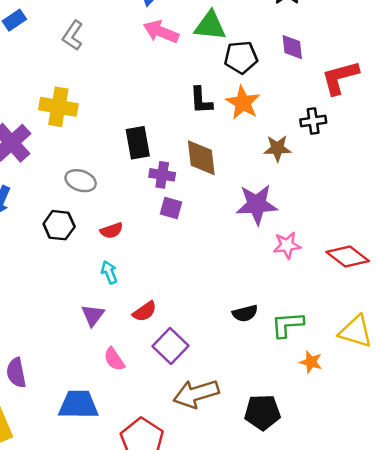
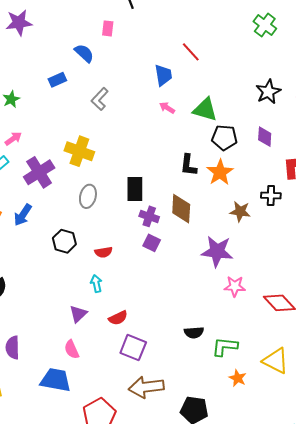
pink arrow: (161, 32) -> (167, 108), size x0.6
gray ellipse: (81, 181) -> (88, 196), moved, turned 75
purple square: (171, 346) -> (133, 348), turned -32
pink semicircle: (114, 359) -> (72, 349), moved

